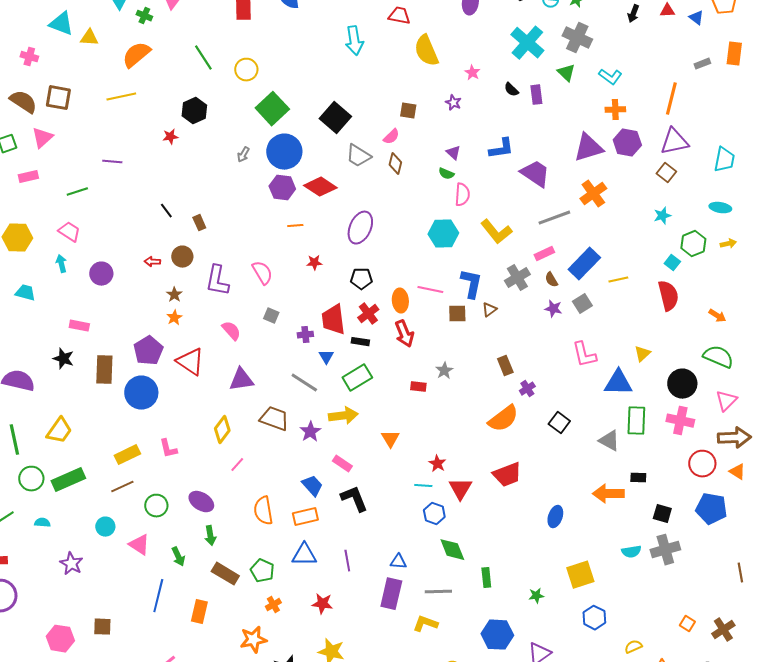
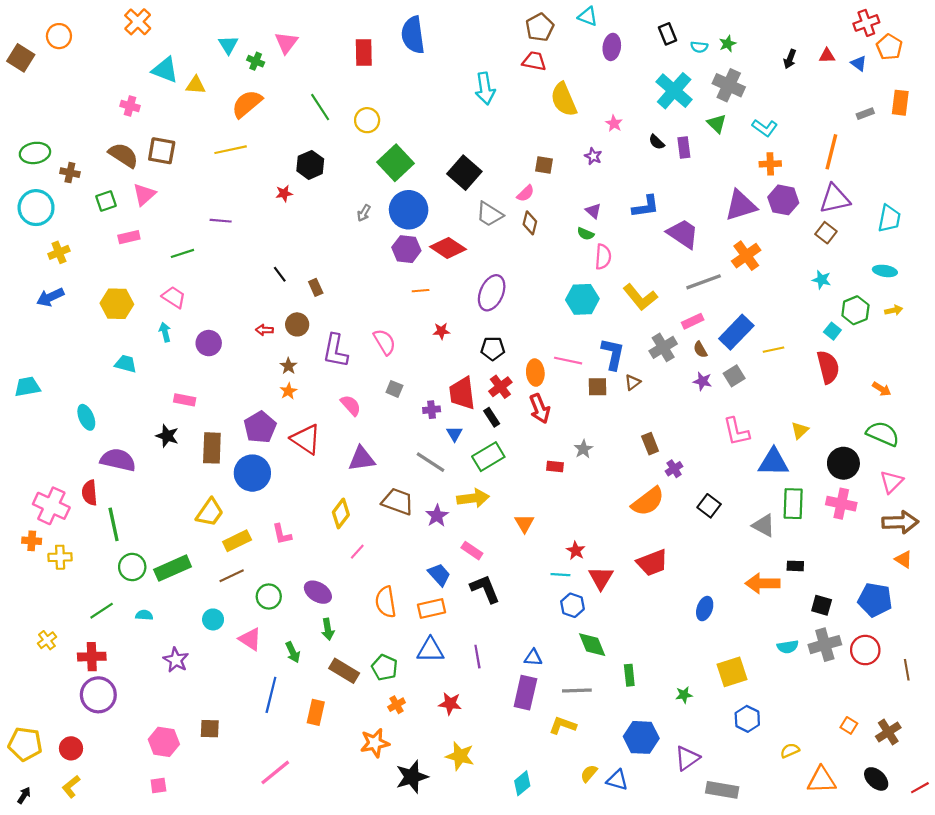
cyan star: (662, 216) -> (822, 280), turned 30
black rectangle: (360, 342) -> (492, 417), turned 48
yellow trapezoid: (59, 431) -> (210, 512), moved
red circle: (702, 464) -> (865, 650), moved

